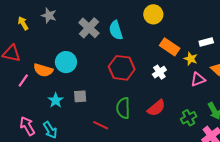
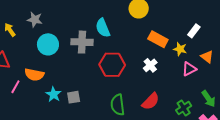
gray cross: (89, 28) -> (82, 42), moved, turned -35
white rectangle: (206, 42) -> (194, 31), turned -32
cyan circle: (66, 62) -> (48, 44), moved
cyan star: (56, 100) -> (54, 94), moved

